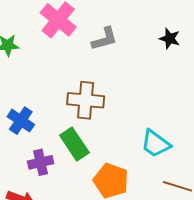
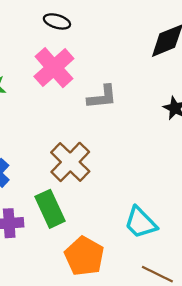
brown cross: (86, 100) -> (70, 162), turned 30

